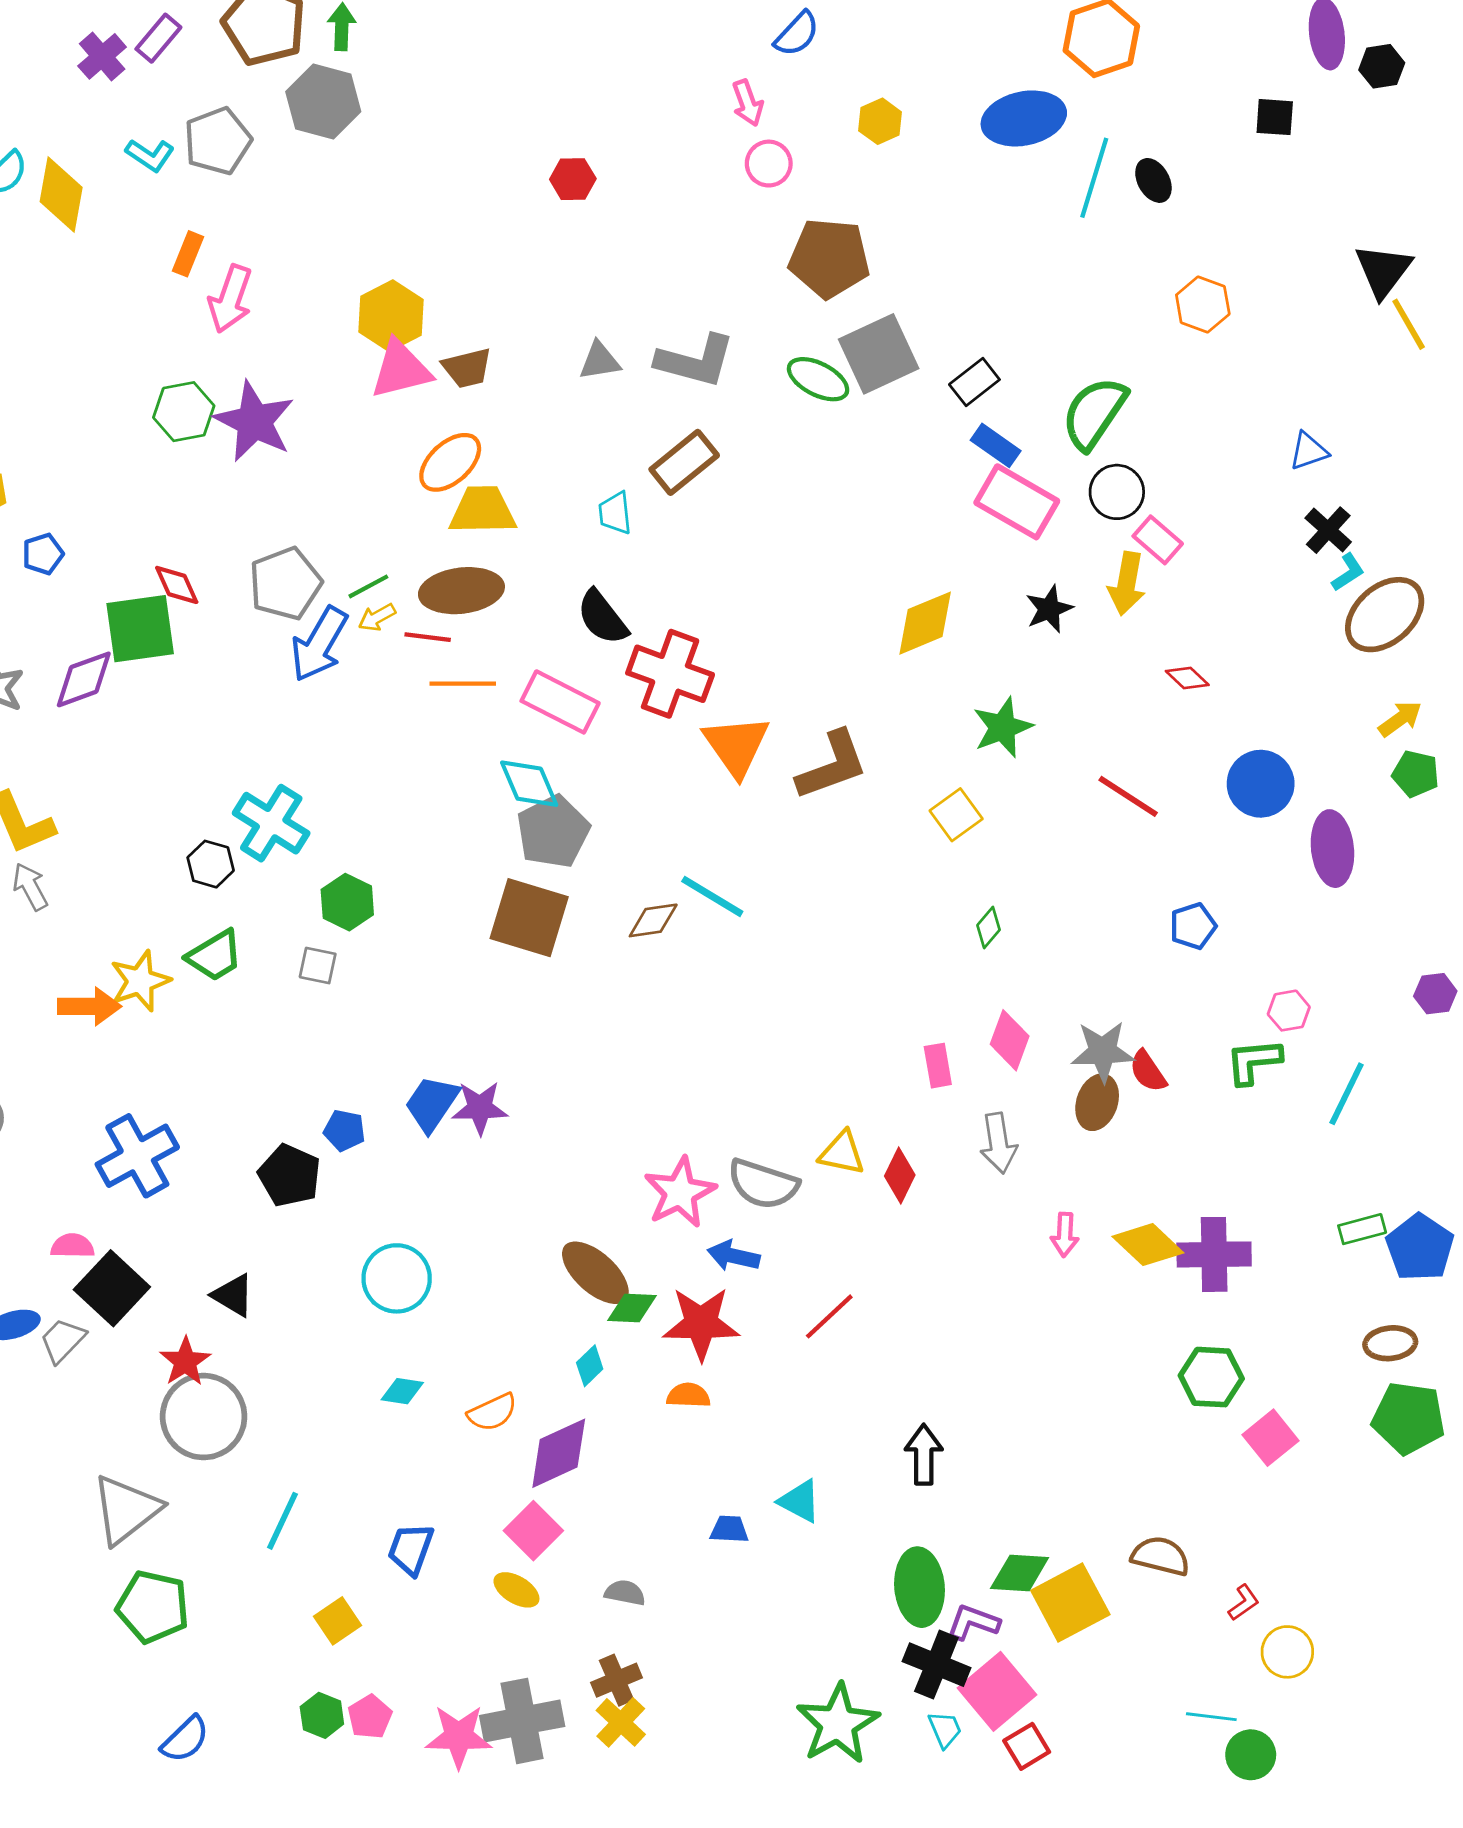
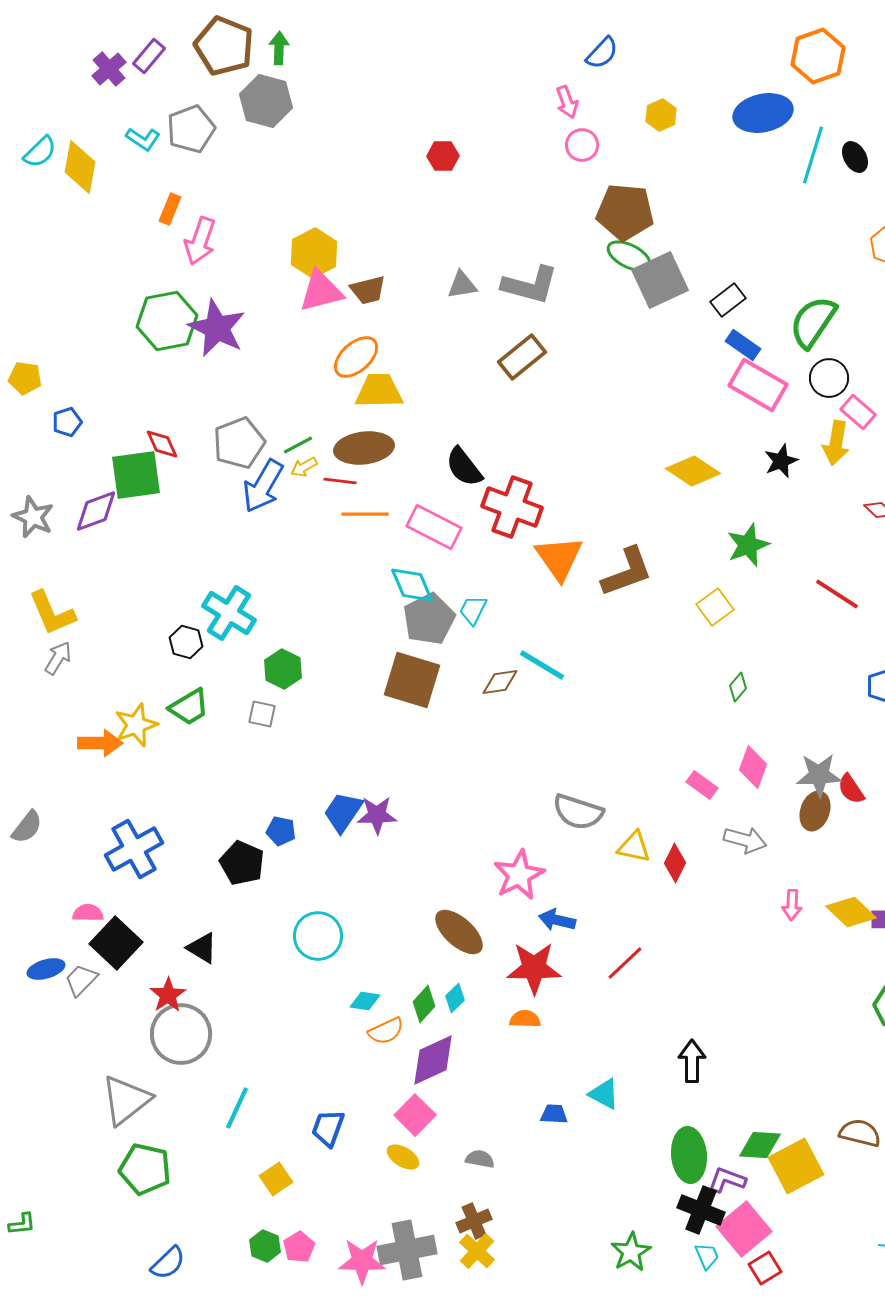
green ellipse: (818, 379) -> (629, 256), moved
green hexagon: (184, 412) -> (167, 321), size x1.4
cyan trapezoid: (615, 513) -> (473, 610), moved, turned 32
yellow diamond: (925, 623) -> (693, 471), turned 56
gray arrow: (30, 887) -> (58, 658), turned 60
pink rectangle: (938, 1066) -> (702, 785), turned -44
gray arrow: (998, 1143) -> (745, 840), turned -66
gray semicircle: (763, 1184) -> (578, 812), moved
green diamond: (632, 1308) -> (424, 1004), moved, turned -51
cyan diamond: (402, 1391) -> (365, 1001), moved
green star: (838, 1724) -> (631, 1252), size x0.7

